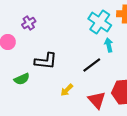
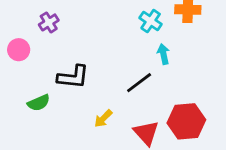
cyan cross: (100, 22) -> (151, 21), size x0.7

